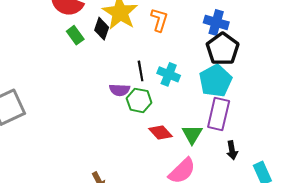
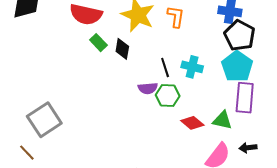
black diamond: (102, 29) -> (122, 49), moved
green triangle: (192, 134) -> (222, 120), turned -40
black arrow: (232, 150) -> (248, 148), moved, turned 102

